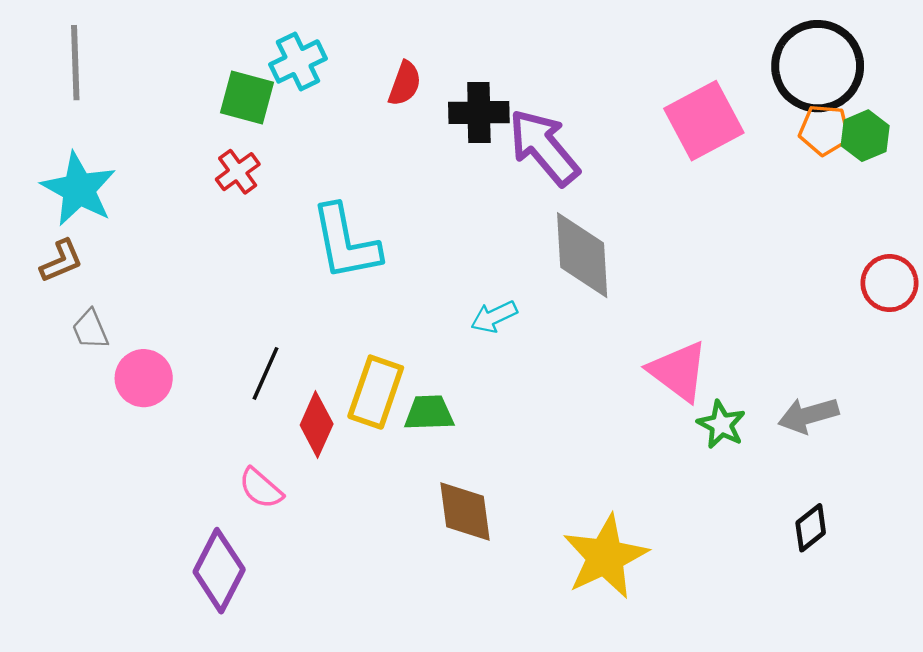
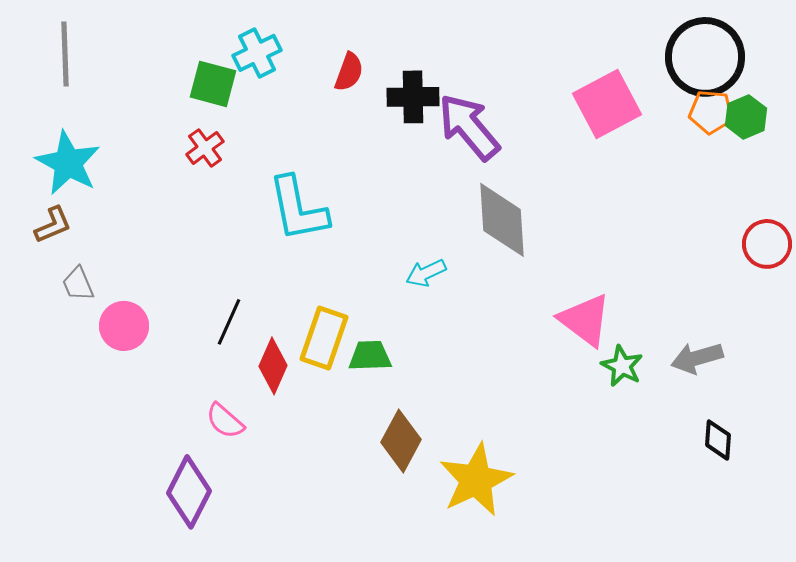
brown diamond: (465, 512) -> (401, 441), turned 36
black diamond: (811, 528) -> (718, 440), moved, turned -48
yellow star: (605, 557) -> (476, 480), moved

